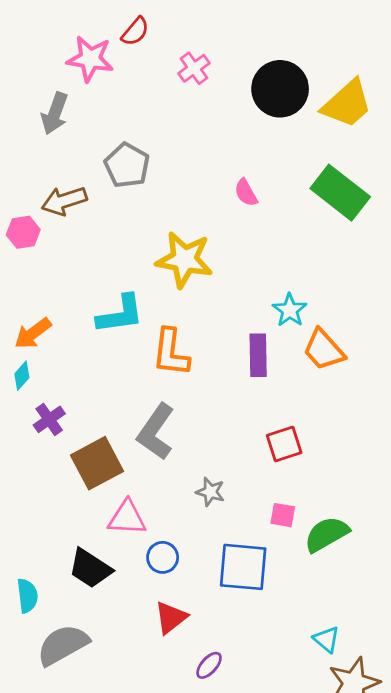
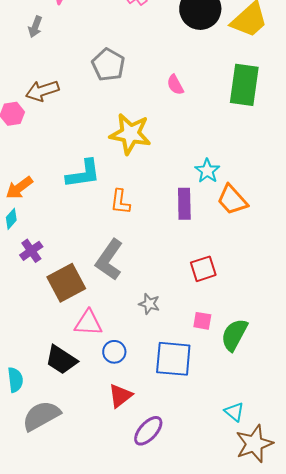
gray arrow: (55, 113) -> (35, 27), size x0.7
gray pentagon: (127, 165) -> (108, 65), moved
green rectangle: (340, 193) -> (244, 85), turned 60
orange L-shape: (171, 352) -> (120, 202), size x0.7
green semicircle: (327, 534) -> (234, 335), turned -32
purple ellipse: (209, 665) -> (148, 431), size x1.5

